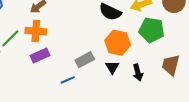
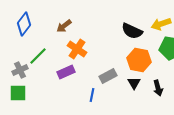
orange cross: (36, 31) -> (77, 49), moved, turned 30
blue line: (68, 80) -> (92, 95), turned -56

